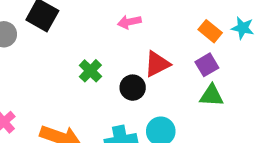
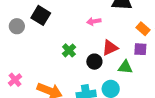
purple square: (207, 65) -> (140, 49), turned 32
green triangle: (212, 95) -> (125, 67), moved

